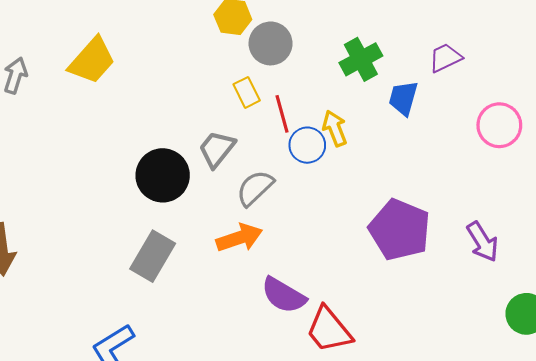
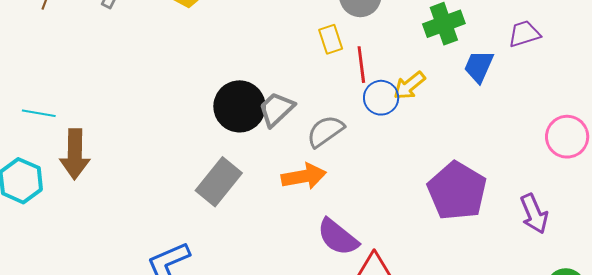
pink circle: (499, 125) -> (567, 137), moved
yellow arrow: (335, 128) -> (409, 86), turned -116
gray trapezoid: (217, 149) -> (276, 109), moved

